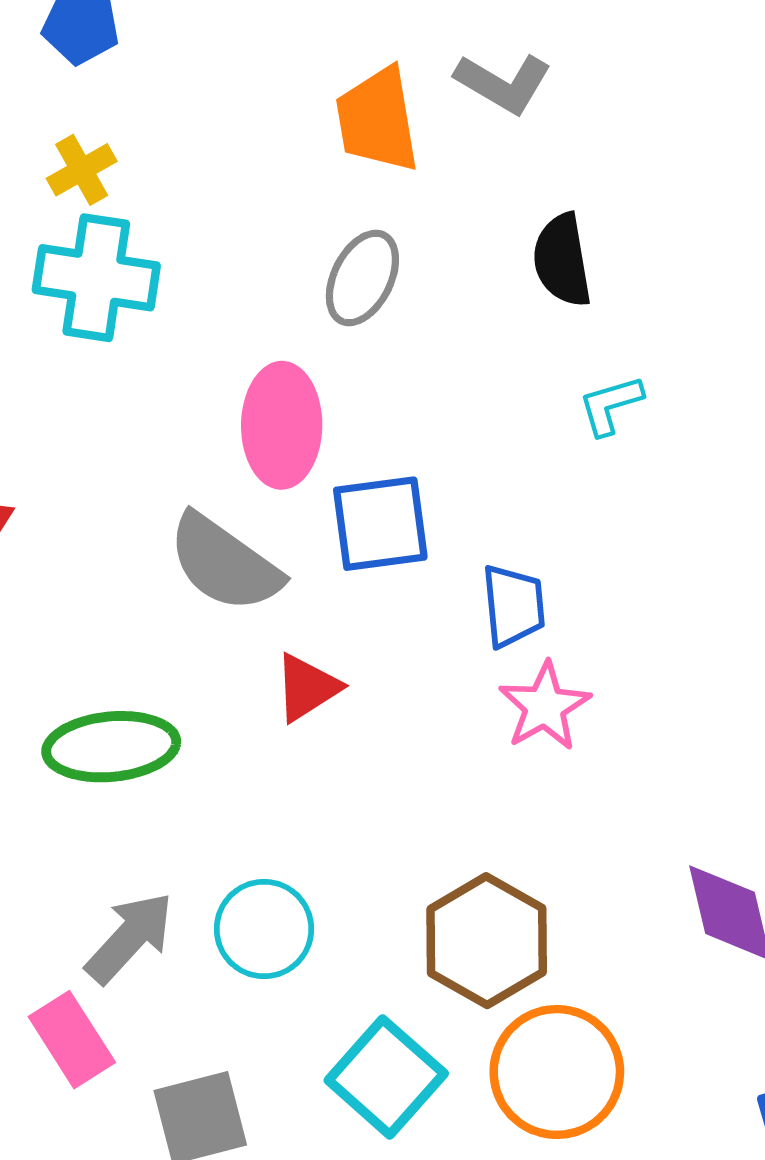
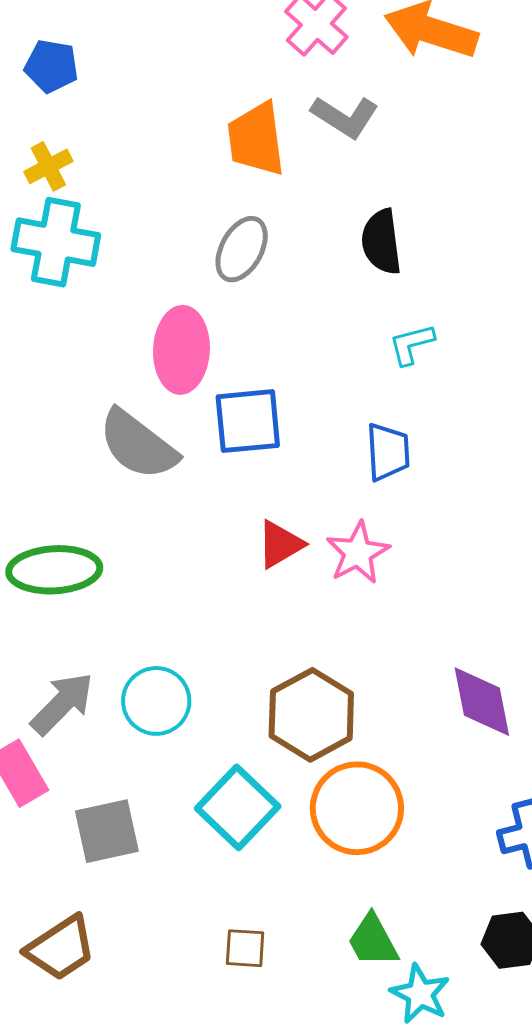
blue trapezoid: (513, 606) -> (388, 452), moved
red triangle: (307, 688) -> (280, 544), moved

